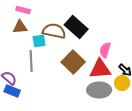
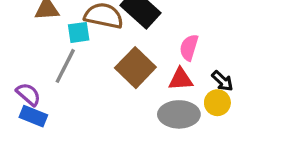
gray line: (31, 61) -> (65, 66), turned 30
red triangle: (100, 69) -> (181, 79), size x0.7

